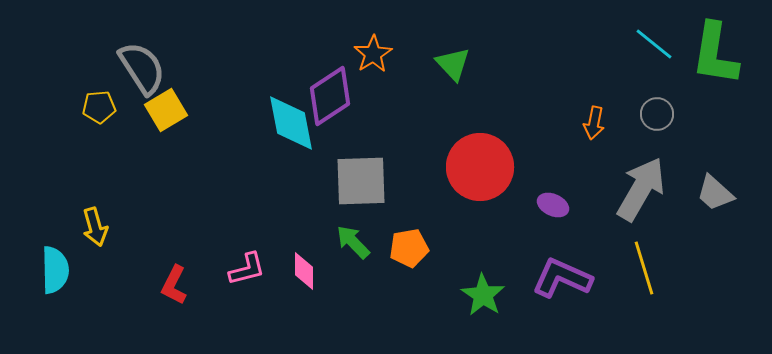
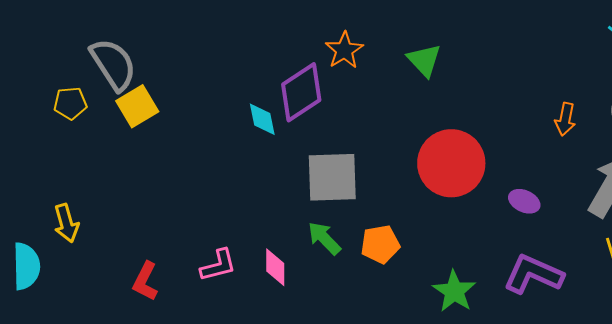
cyan diamond: (291, 123) -> (262, 119), size x0.6

